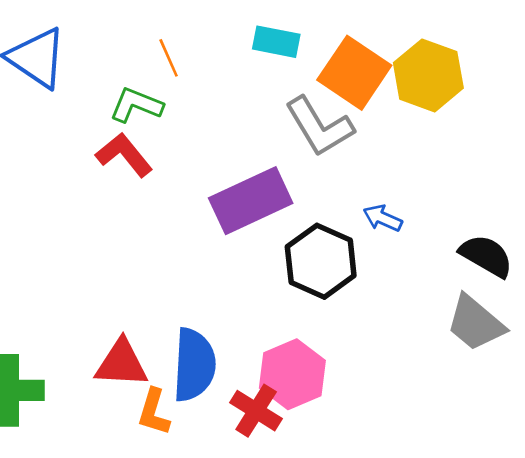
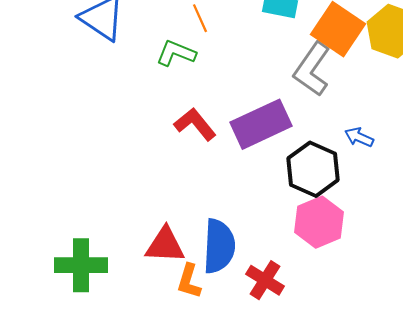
gray L-shape: (319, 127) -> (312, 69), turned 66
red L-shape: (124, 155) -> (195, 124), moved
pink hexagon: (292, 374) -> (319, 222), moved

